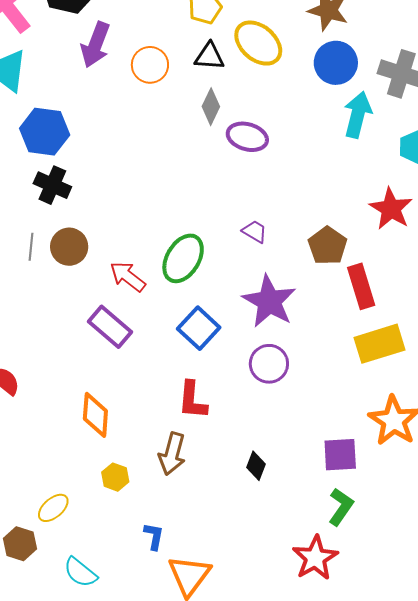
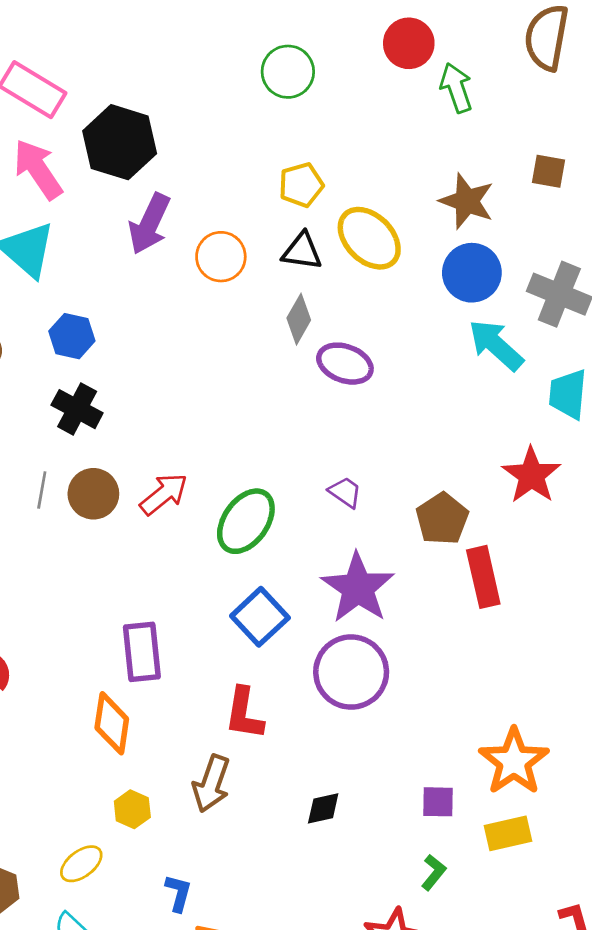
cyan arrow: (358, 115) -> (496, 345), turned -66
blue hexagon: (45, 132) -> (72, 336), size x0.7
red arrow: (128, 277) -> (164, 494), moved, turned 99
purple rectangle: (110, 327) -> (142, 652), moved, turned 39
yellow rectangle: (379, 344) -> (508, 833), moved, size x0.7
purple circle: (269, 364) -> (351, 672), size x1.4
purple square: (340, 455) -> (438, 802), size x0.7
black diamond: (256, 466) -> (323, 808), turned 52
green L-shape: (341, 507) -> (434, 872), size x0.7
yellow ellipse: (53, 508) -> (81, 864), moved

